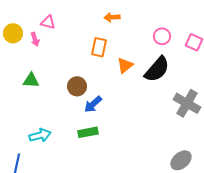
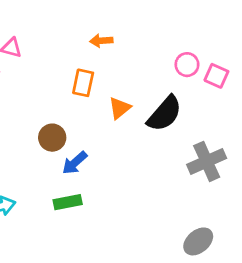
pink circle: (162, 36) -> (187, 65), moved
gray cross: (187, 103) -> (207, 161), turned 36

